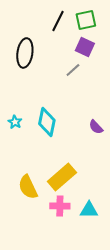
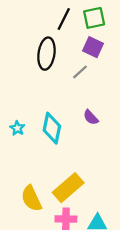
black ellipse: (25, 53) -> (46, 54), moved
purple semicircle: (96, 127) -> (91, 117), moved

